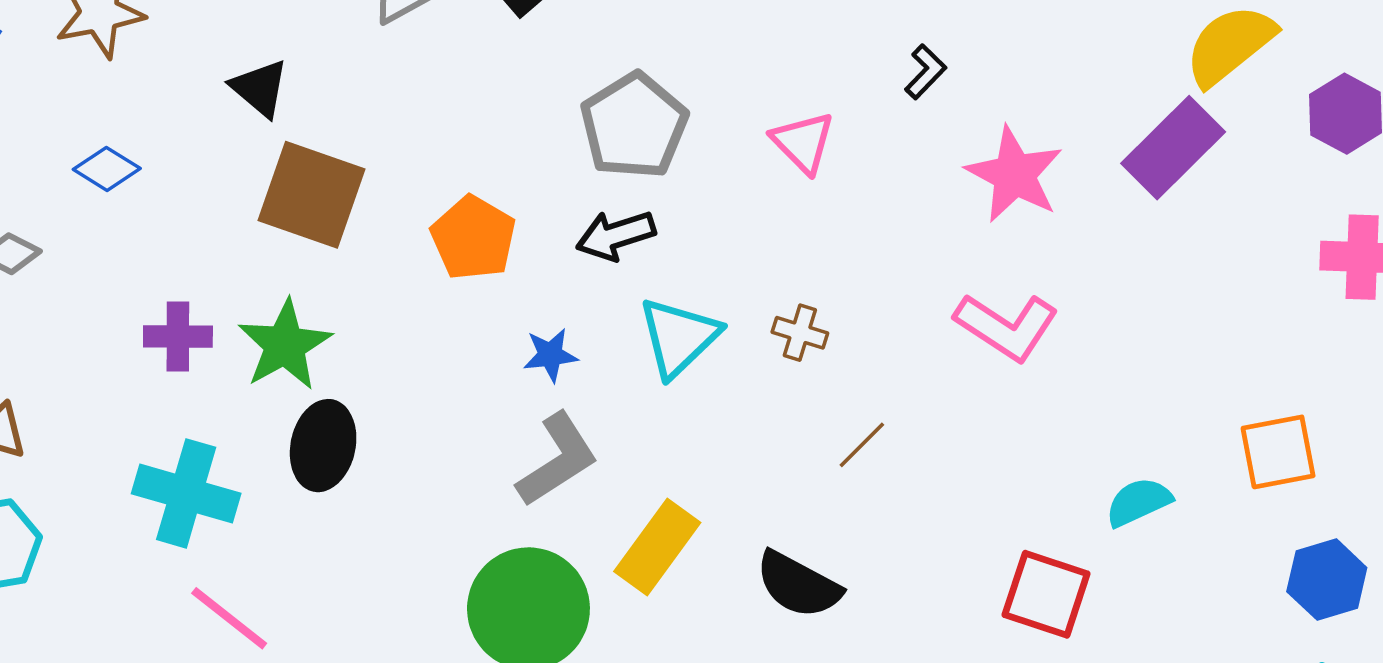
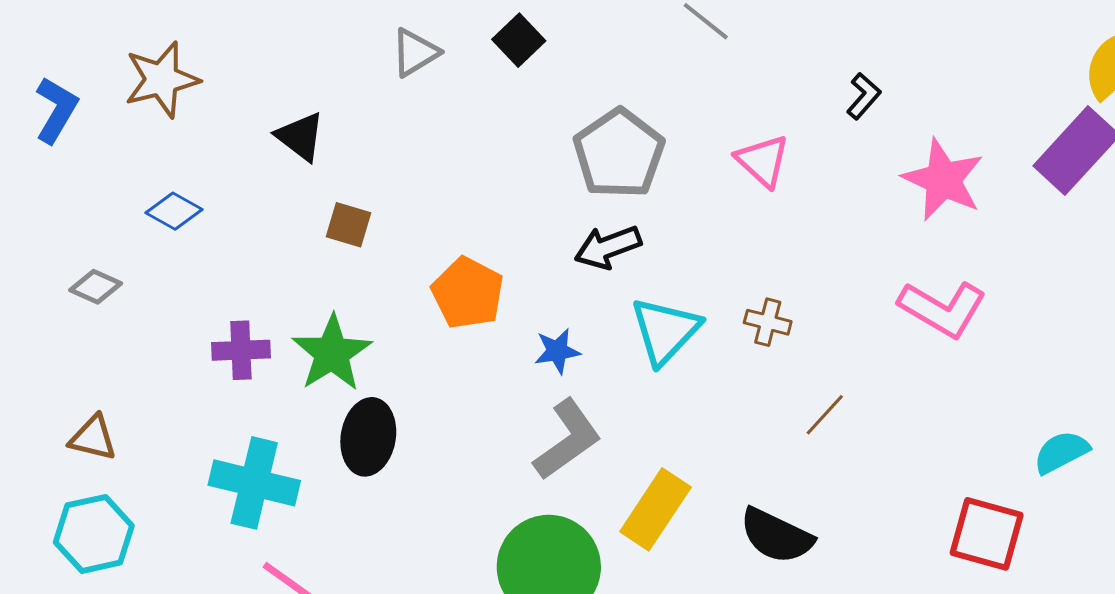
brown square: (312, 195) -> (349, 225), size x0.5
orange pentagon: (473, 238) -> (468, 293), moved

